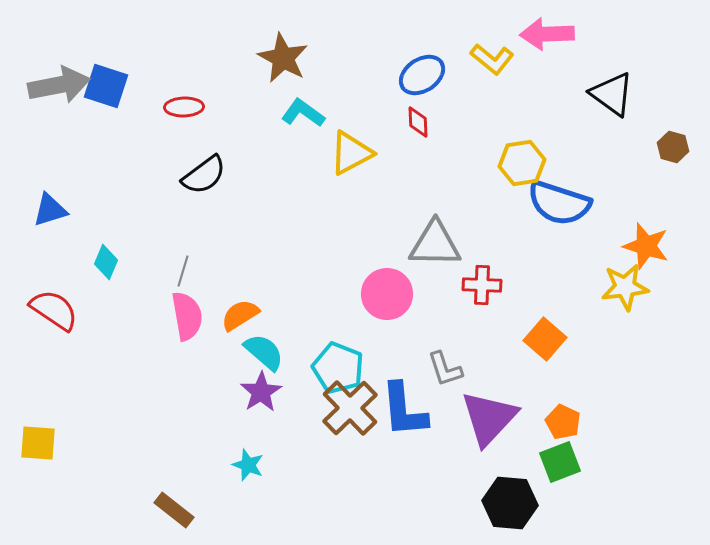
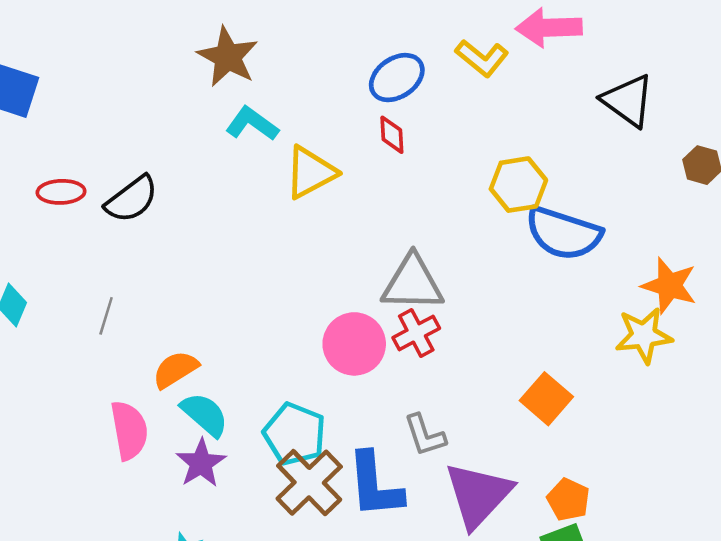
red ellipse: (184, 107) -> (61, 192), moved
red cross: (482, 285) -> (416, 333), moved, turned -30
pink semicircle: (187, 316) -> (129, 430), moved

